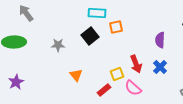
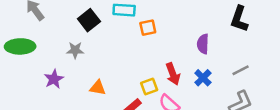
black square: (90, 36) -> (89, 20), moved
orange triangle: (76, 75) -> (98, 88), turned -40
purple star: (16, 82) -> (54, 79), moved

